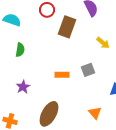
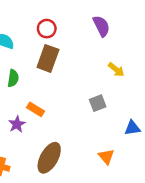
brown rectangle: (67, 27) -> (48, 58), moved
orange rectangle: (62, 75) -> (36, 109), moved, turned 32

